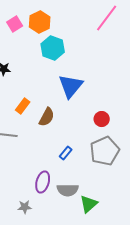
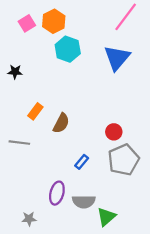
blue triangle: (71, 86) -> (117, 58), moved
red circle: (102, 119) -> (114, 132), moved
gray star: (25, 207) -> (29, 219), moved

